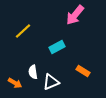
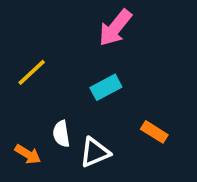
pink arrow: (75, 15) -> (115, 28), moved
yellow line: (23, 31) -> (32, 72), moved

